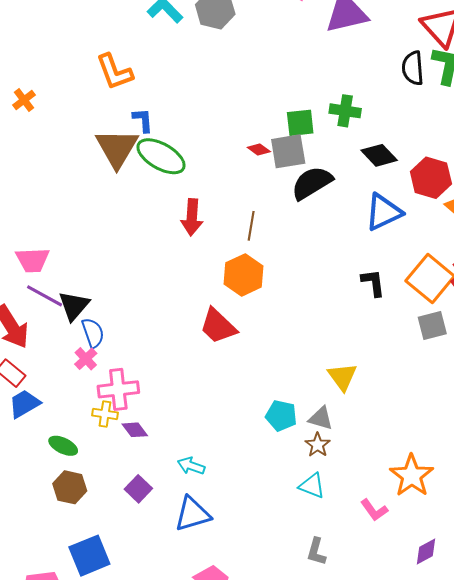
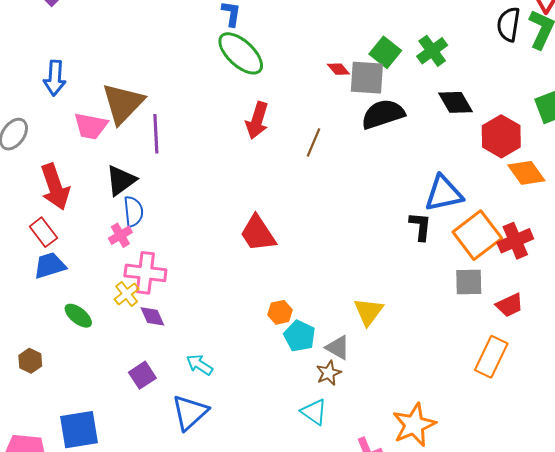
green cross: (345, 111) -> (432, 51), turned 32
green square: (300, 123) -> (385, 52), turned 32
brown triangle: (117, 148) -> (123, 103), moved
blue triangle: (383, 212) -> (444, 194), moved
orange hexagon: (244, 275) -> (280, 312), moved, size x0.6
purple line: (45, 296) -> (156, 134), moved, turned 45
yellow cross: (105, 414) -> (127, 294), turned 30
brown hexagon: (70, 487) -> (30, 361), moved, size x0.7
blue triangle: (192, 514) -> (190, 412), turned -39

